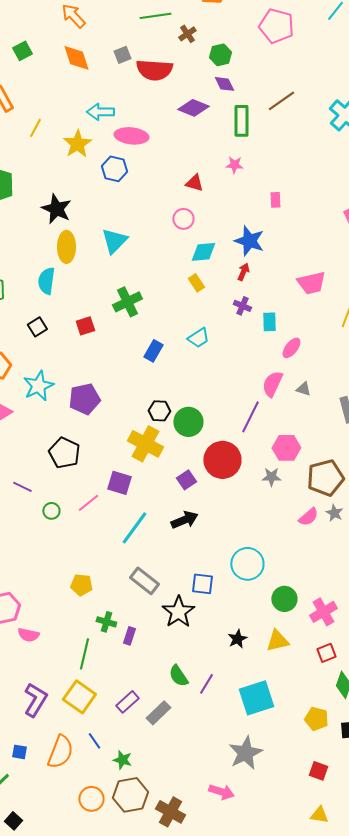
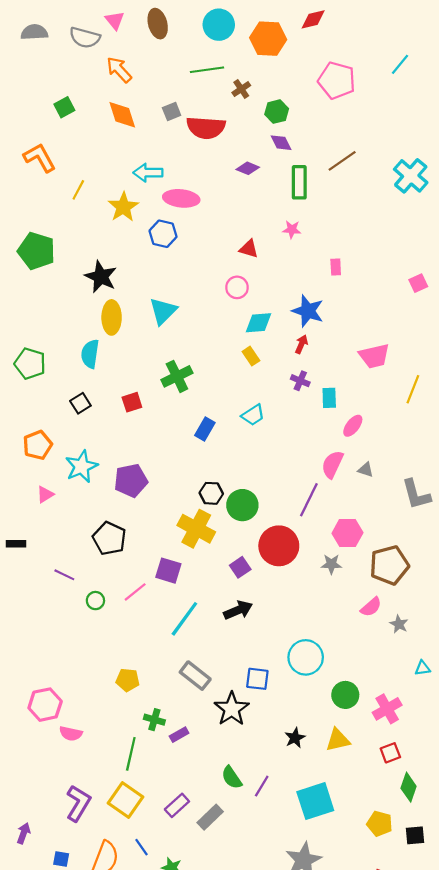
purple diamond: (193, 108) -> (248, 168), size x0.7
gray star: (334, 513) -> (399, 624), moved
purple rectangle: (129, 636) -> (179, 735), turned 42

